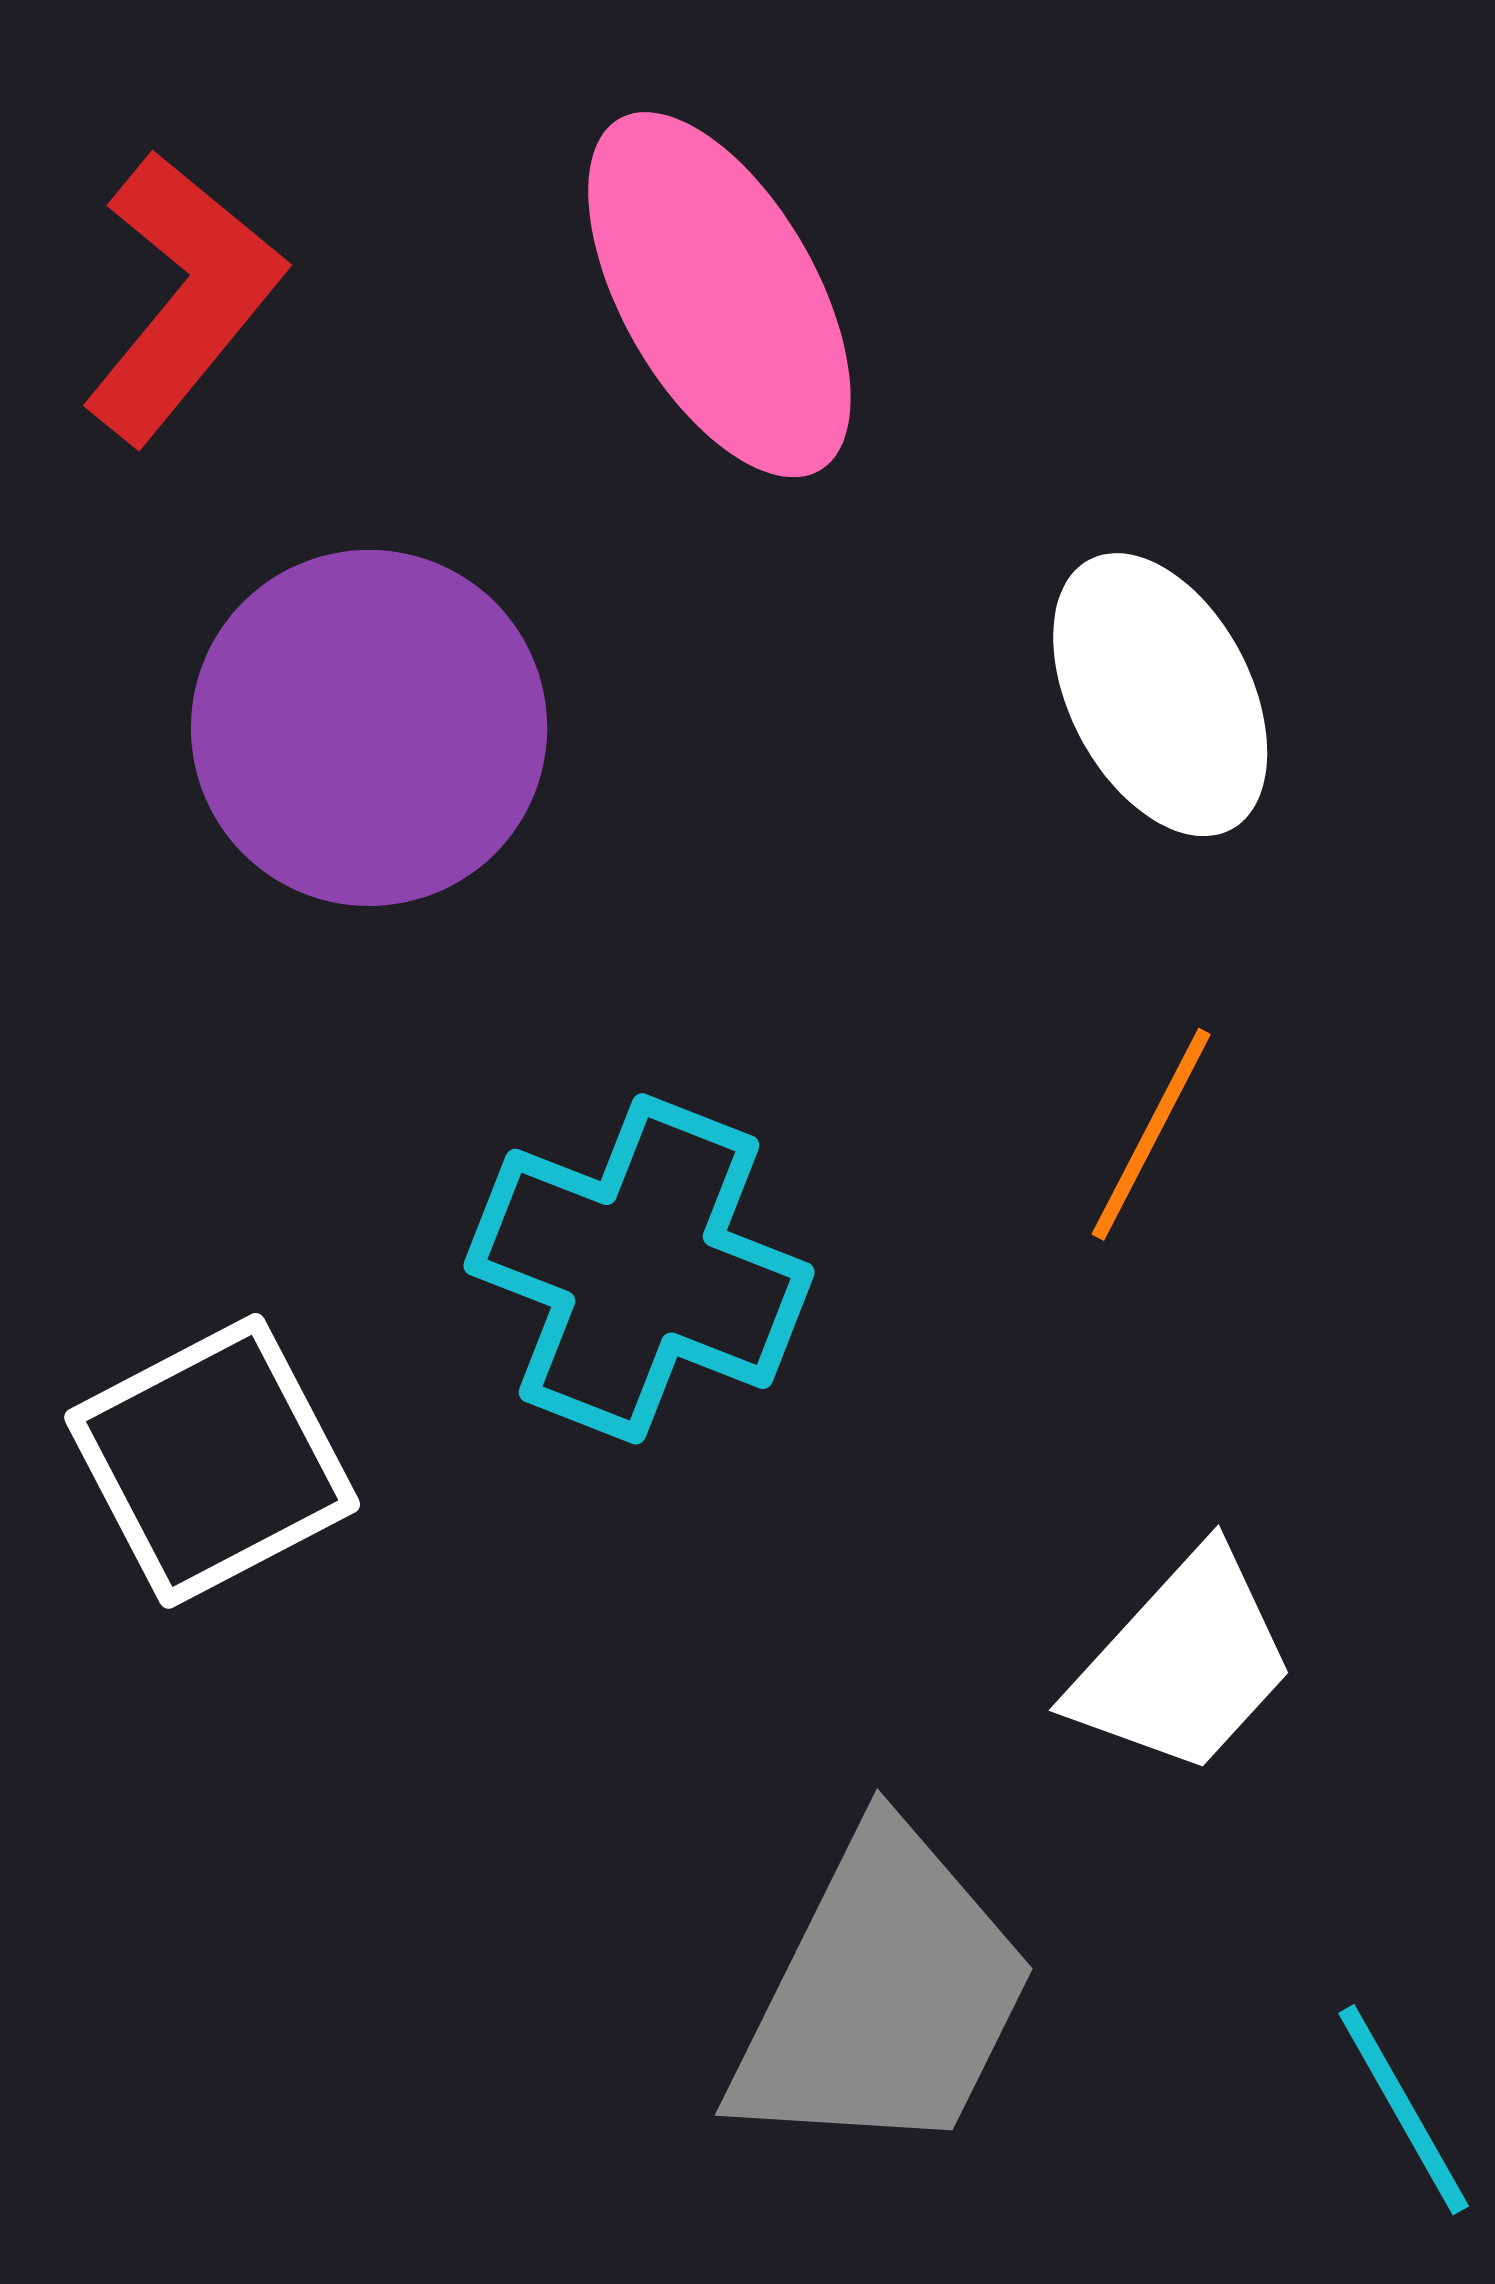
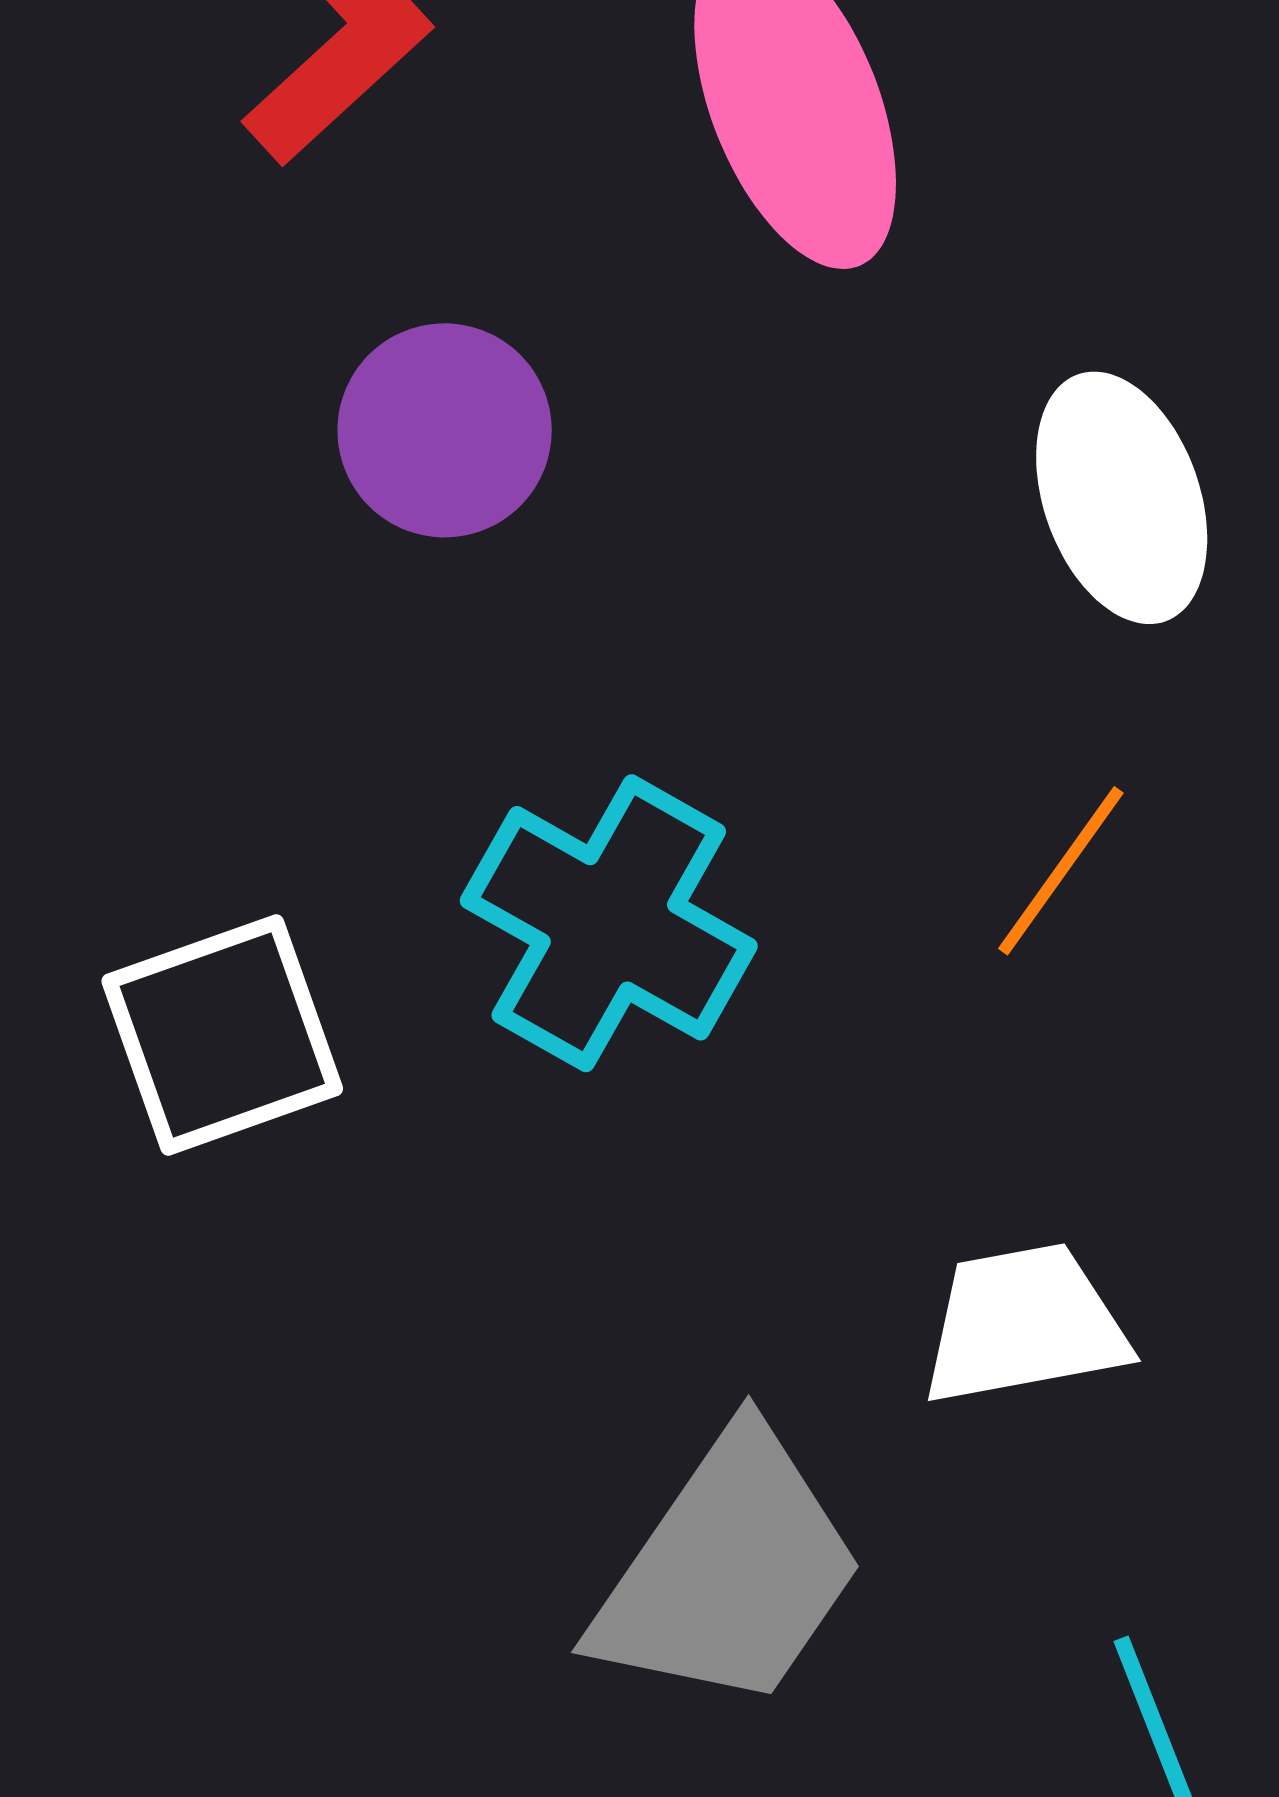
purple circle: (369, 728) -> (445, 430), size x0.7
white trapezoid: (1183, 1663) -> (1024, 1324), turned -151

